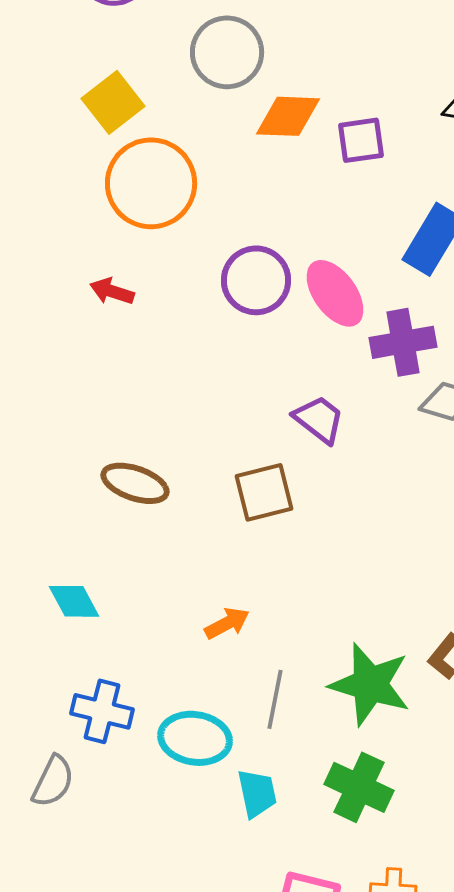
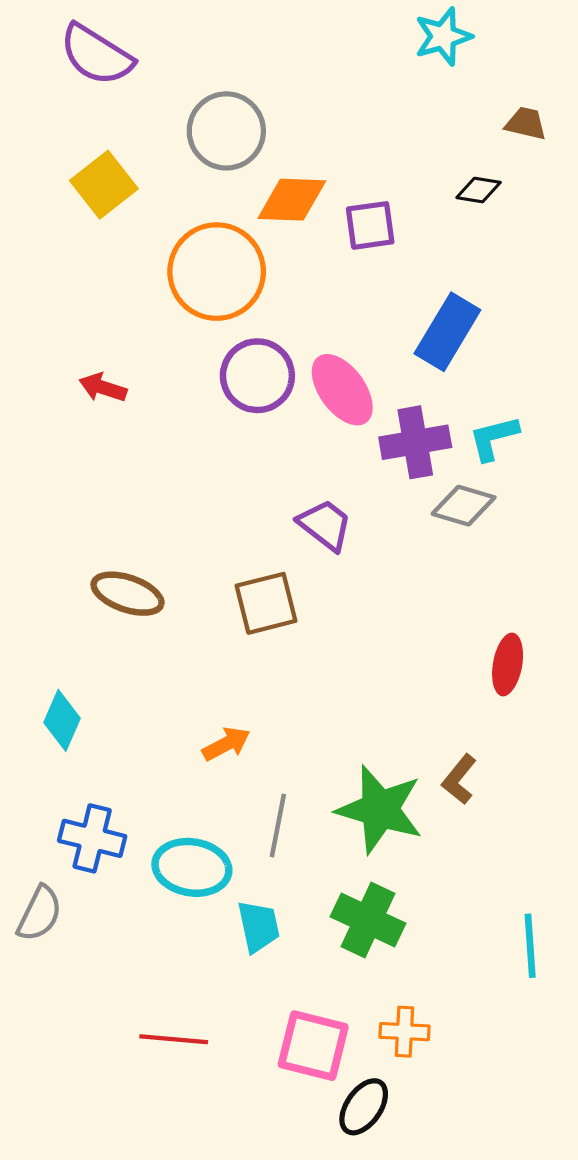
orange circle: (151, 183) -> (217, 272), moved
cyan diamond: (74, 601) -> (62, 720), turned 52

